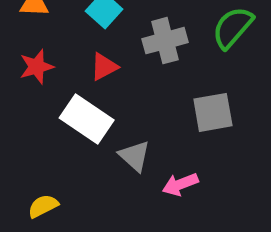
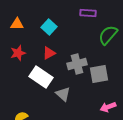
gray cross: (165, 41) -> (77, 64), moved
pink arrow: (180, 184) -> (108, 107), moved

